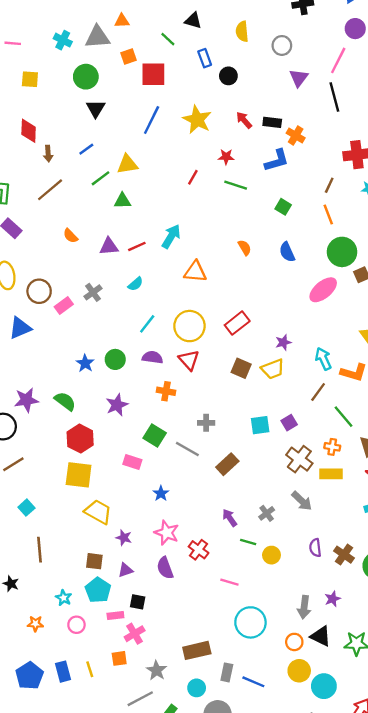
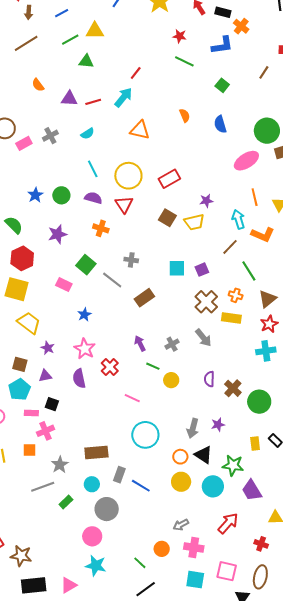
red line: (193, 177) -> (136, 73), moved
orange line: (328, 215) -> (255, 197), moved
cyan line: (147, 324) -> (93, 169), turned -72
cyan circle: (324, 686) -> (213, 486), moved

